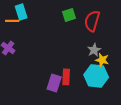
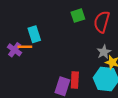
cyan rectangle: (21, 12) -> (34, 34), moved
orange line: (12, 21) -> (25, 47), moved

